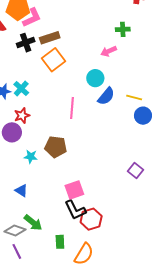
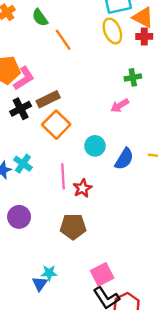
cyan circle: (95, 78) -> (95, 146), moved
pink line: (72, 108) -> (63, 176), moved
red star: (22, 116) -> (82, 188), moved
cyan star: (31, 157) -> (49, 273), moved
blue triangle: (21, 191) -> (40, 284), turned 40

